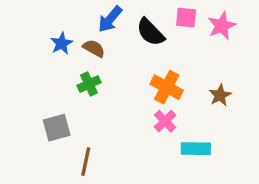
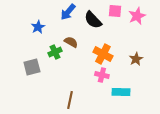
brown semicircle: (94, 48) -> (71, 42), moved
pink cross: (165, 121) -> (102, 75), turned -32
gray square: (57, 128) -> (32, 67), moved
brown line: (86, 162) -> (70, 100), moved

